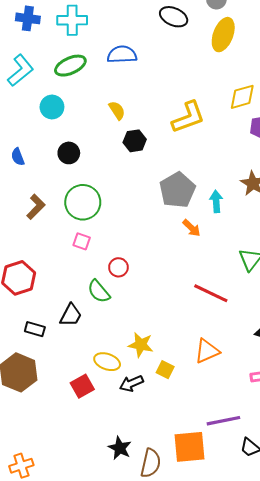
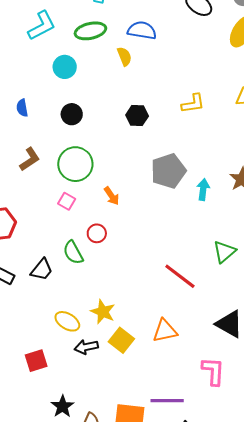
yellow semicircle: (117, 110) -> (124, 56), moved
yellow L-shape: (188, 117) -> (193, 104), size x0.7
orange arrow: (192, 228) -> (112, 196), moved
yellow square: (165, 370) -> (121, 340), size x1.4
red square: (82, 386) -> (36, 361), moved

